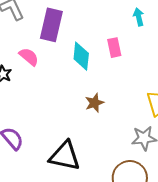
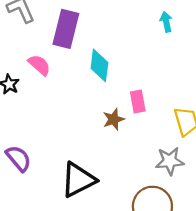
pink rectangle: (114, 48) -> (138, 101), moved
black triangle: (65, 156) -> (78, 180), turned -40

